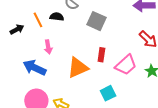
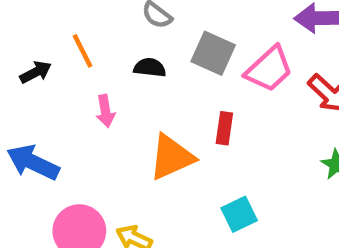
black semicircle: (57, 17) -> (150, 68), moved
pink trapezoid: (126, 65) -> (269, 69), moved
blue arrow: (35, 68) -> (33, 162), moved

